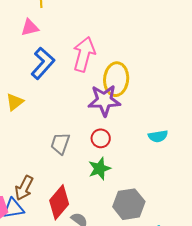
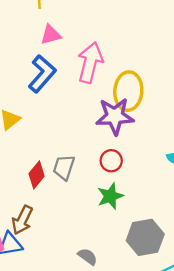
pink triangle: (30, 28) -> (51, 35), moved
red diamond: (59, 202) -> (37, 175), moved, size x0.7

